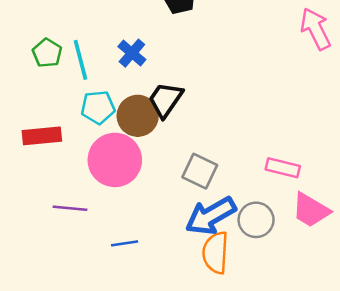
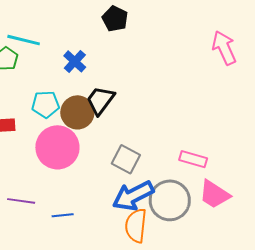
cyan line: (80, 60) -> (24, 40), moved, turned -64
purple line: (70, 208) -> (21, 201), moved
gray circle: (256, 220) -> (170, 200), size x1.4

